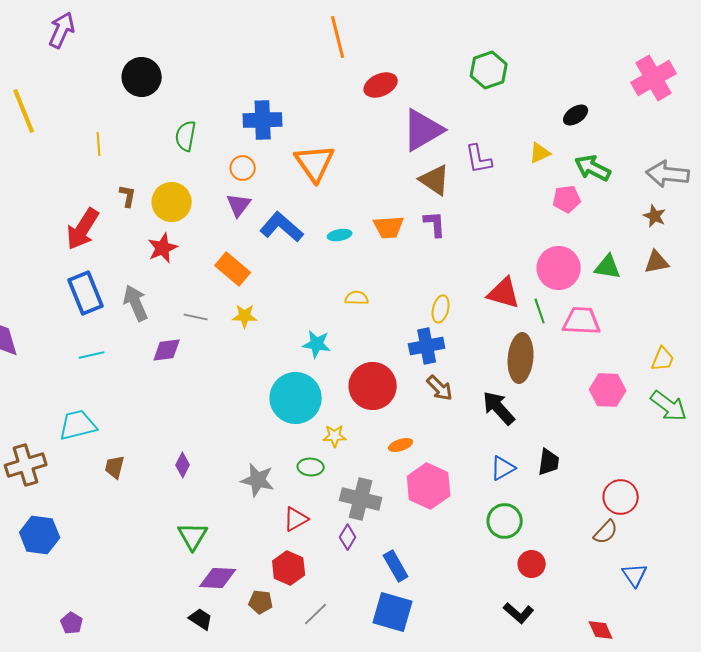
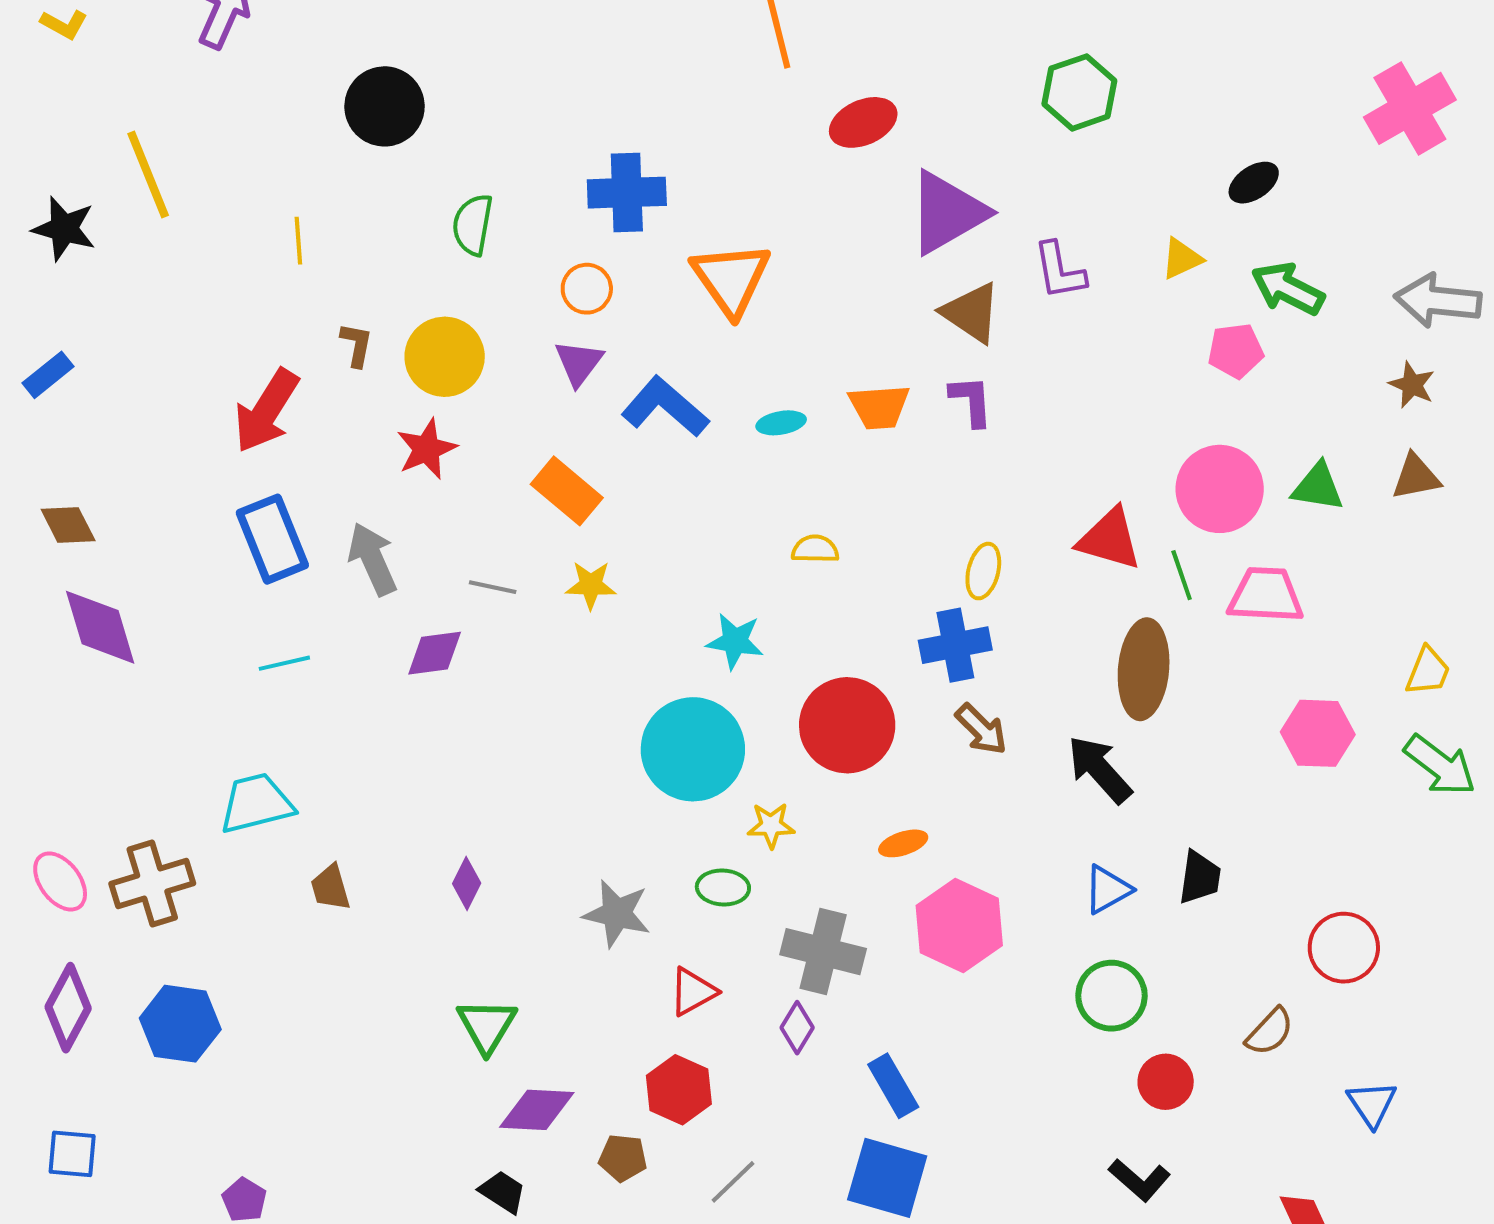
brown trapezoid: (115, 467) -> (330, 887), turned -30
brown semicircle: (606, 532) -> (1270, 1032), moved

